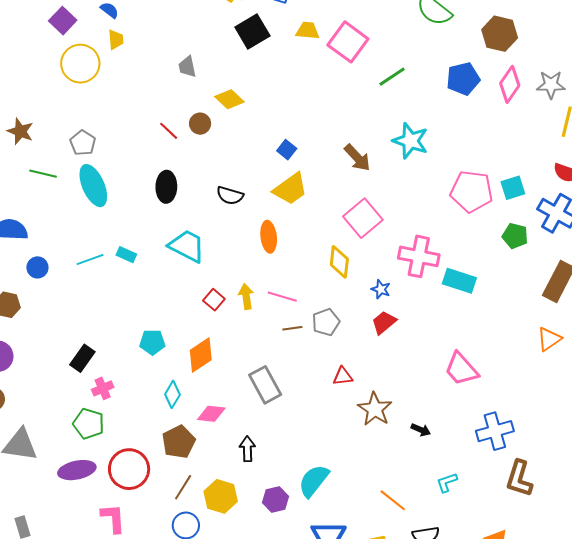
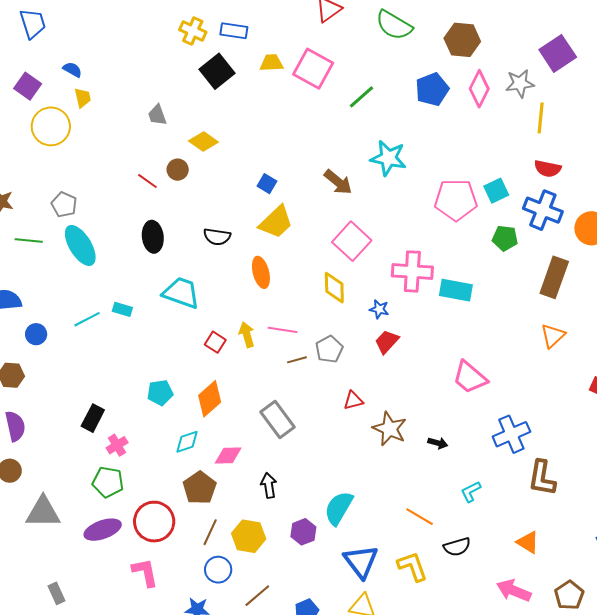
cyan diamond: (172, 394) -> (187, 442), turned 48

